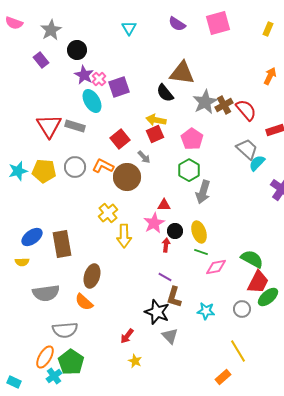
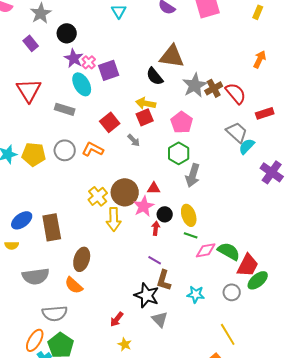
red triangle: (49, 126) -> (29, 90), moved
brown circle: (127, 177) -> (125, 192), moved
green semicircle: (252, 259) -> (229, 251), moved

